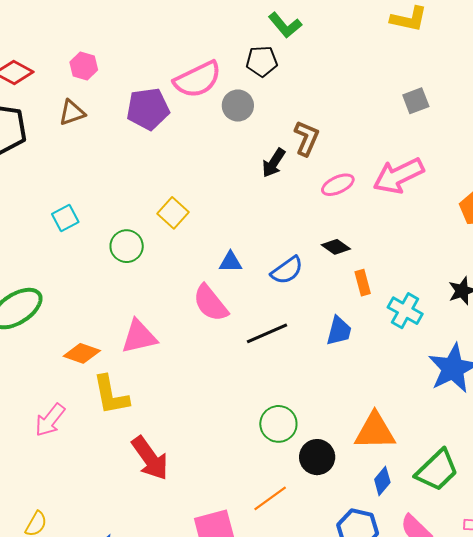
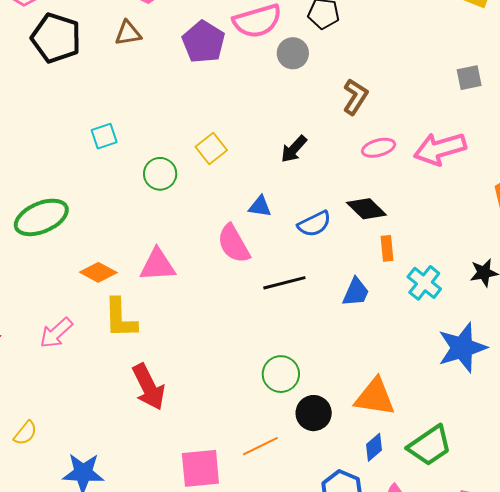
purple pentagon: (148, 109) -> (204, 42), turned 30
black arrow: (274, 163) -> (294, 149), moved
black diamond: (336, 247) -> (366, 209), size x1.4

